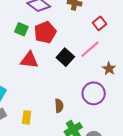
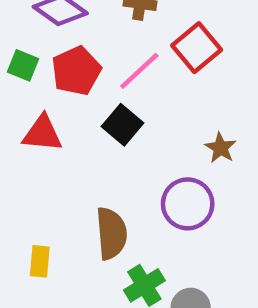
red square: (99, 23) -> (197, 48), size x1.5
pink line: (90, 49) -> (139, 71), moved
brown semicircle: (59, 106) -> (111, 233), size x1.6

